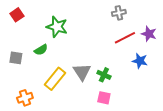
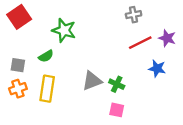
red square: (17, 15) -> (19, 17), size x1.5
gray triangle: (82, 72) -> (92, 81), turned 42
yellow rectangle: (55, 79) -> (47, 89), moved, turned -30
orange cross: (25, 98) -> (18, 89), moved

